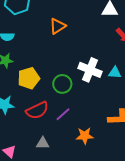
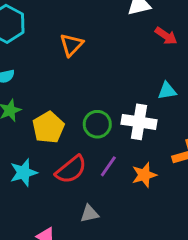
white cross: (90, 70) -> (139, 122), moved
orange star: (85, 136) -> (144, 175), moved

